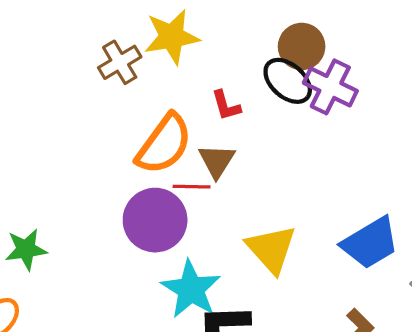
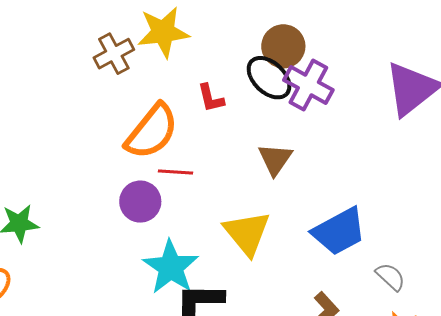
brown triangle: (217, 161) -> (275, 159), moved
purple circle: (155, 220) -> (140, 202), size x0.7

